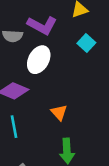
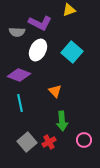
cyan square: (86, 43) -> (72, 52), moved, size x1.5

